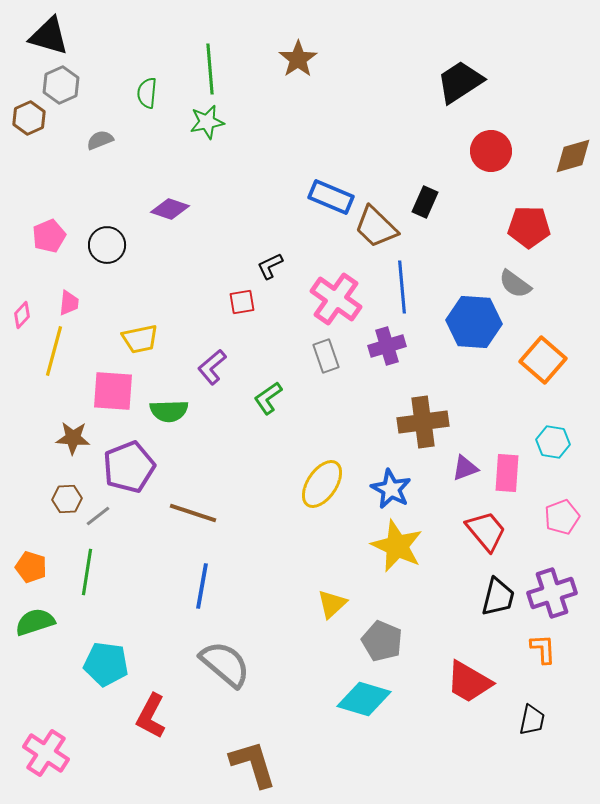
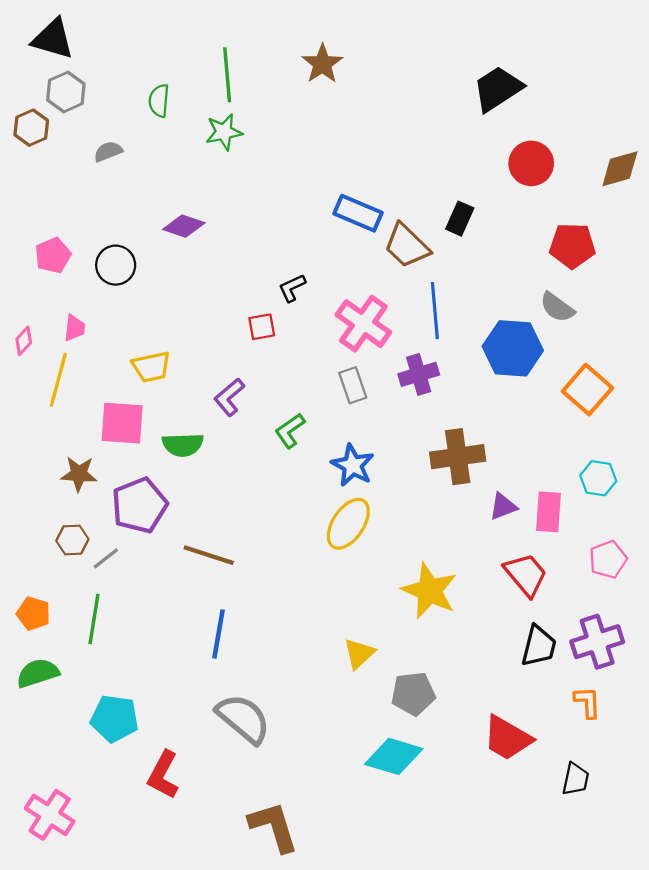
blue star: (391, 489) -> (353, 465), moved
gray pentagon: (382, 641) -> (413, 694), turned -30

